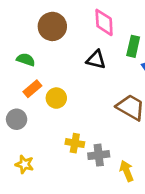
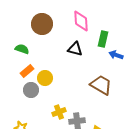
gray circle: (17, 119) -> (31, 90), moved
yellow cross: (75, 143) -> (59, 112), turned -32

